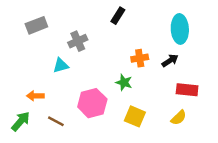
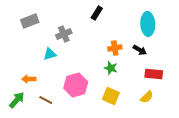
black arrow: (170, 61) -> (140, 50), turned 64
green star: (124, 82) -> (111, 68), moved

